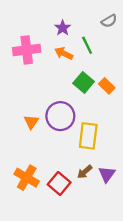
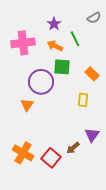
green square: (84, 82) -> (62, 67), moved, turned -36
purple circle: (60, 116) -> (41, 82), moved
yellow rectangle: (88, 136) -> (83, 100), moved, size x0.6
purple triangle: (107, 174) -> (92, 135), moved

